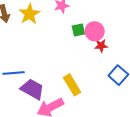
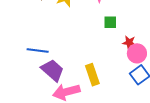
pink circle: (95, 31) -> (137, 53), moved

